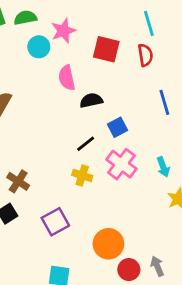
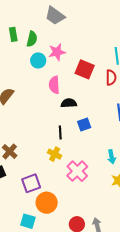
green semicircle: (25, 18) -> (32, 39), turned 105
black line: (86, 144) -> (60, 133), turned -64
pink cross: (121, 164) -> (77, 171), moved
orange circle: (108, 244) -> (47, 203), moved

